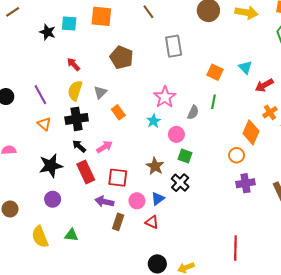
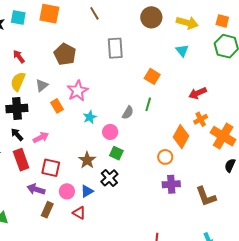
cyan triangle: (245, 67) -> (182, 51), moved
pink star: (165, 97) -> (78, 91), moved

